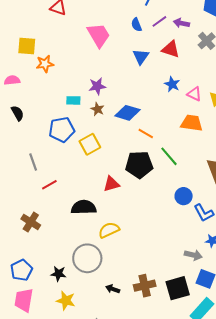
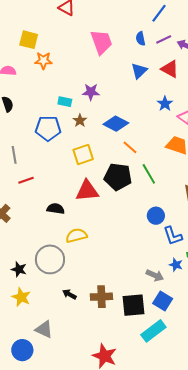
brown star: (97, 109) -> (80, 121), moved
yellow square: (90, 144) -> (83, 155), moved
red triangle: (111, 184) -> (87, 191), size x1.4
black semicircle: (84, 207) -> (56, 209), size x0.7

